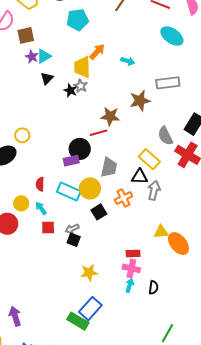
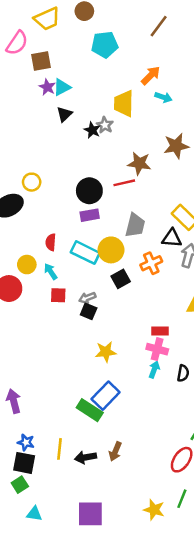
orange arrow: (97, 52) -> (151, 75), moved
yellow trapezoid: (82, 67) -> (124, 104), moved
black circle: (80, 149) -> (89, 191), moved

